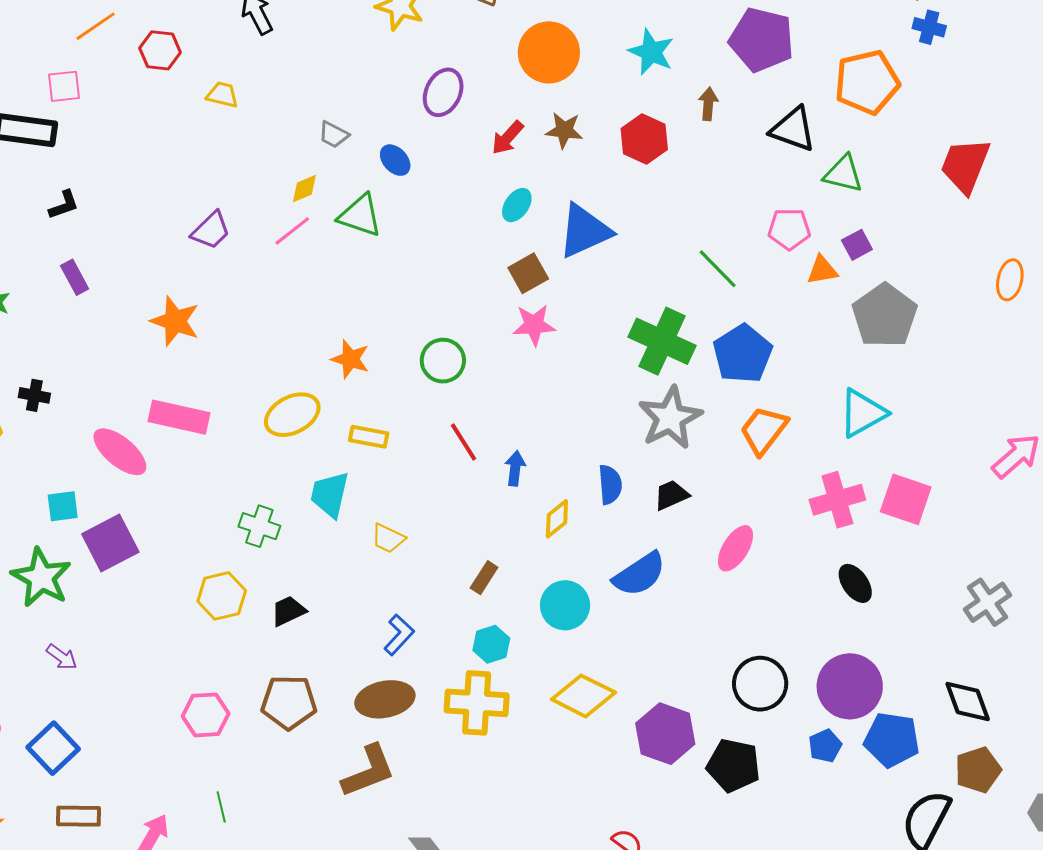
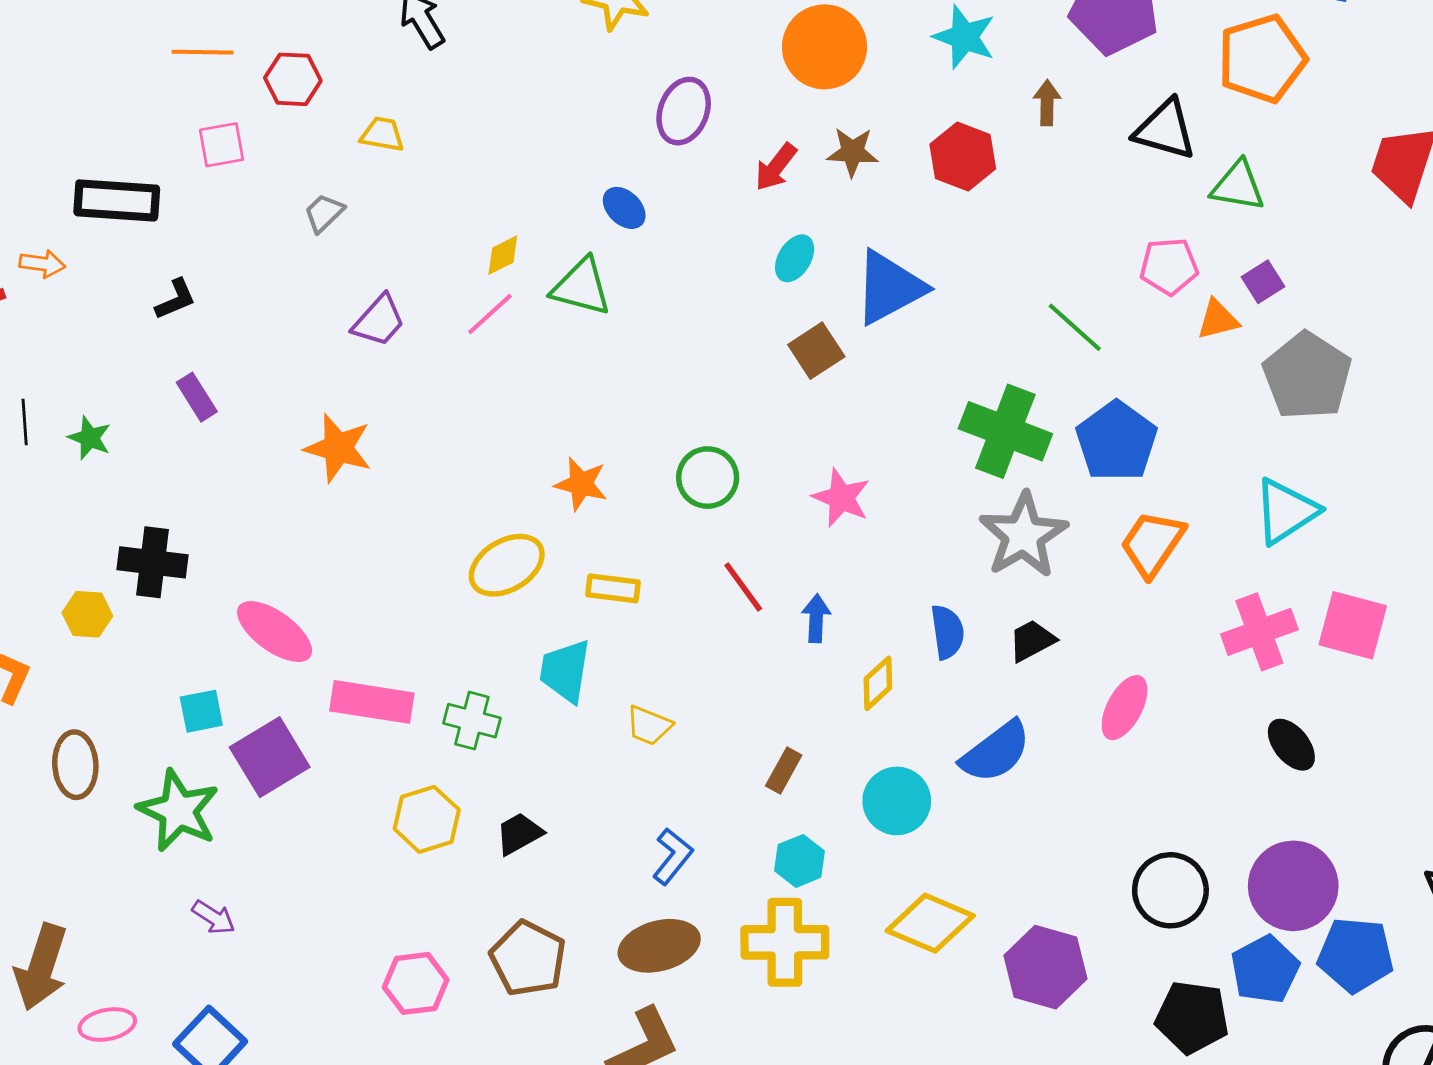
orange line: (96, 26) -> (203, 52), turned 39
pink square: (64, 86) -> (222, 145), moved
gray trapezoid: (334, 135) -> (324, 213), moved, turned 112
pink star: (534, 325) -> (841, 498), moved, turned 30
black cross: (34, 395) -> (153, 562), size x1.6
pink rectangle: (179, 417) -> (372, 702), moved
brown pentagon: (289, 702) -> (528, 958), turned 30
blue pentagon: (825, 746) -> (1265, 969), size x1.5
black pentagon: (734, 765) -> (1192, 1017), moved

